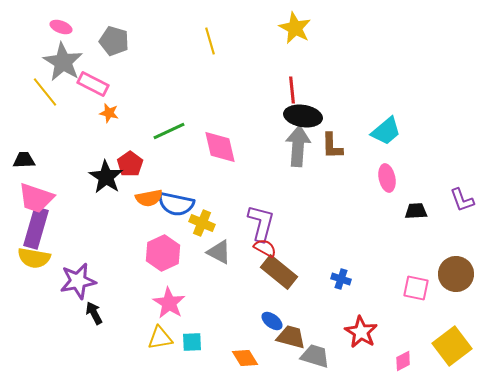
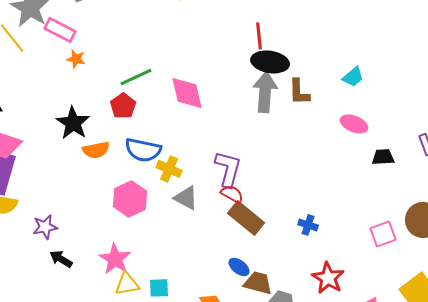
cyan trapezoid: (386, 131) -> (353, 77), size x0.7
red pentagon: (130, 164) -> (123, 106), moved
pink ellipse: (387, 178) -> (354, 124), turned -56
orange semicircle: (149, 198) -> (96, 150), moved
purple star: (78, 281) -> (45, 227), size x0.7
pink square: (416, 288) -> (383, 234), turned -32
pink star: (169, 303) -> (115, 259), moved
black arrow: (94, 313) -> (61, 259), turned -30

